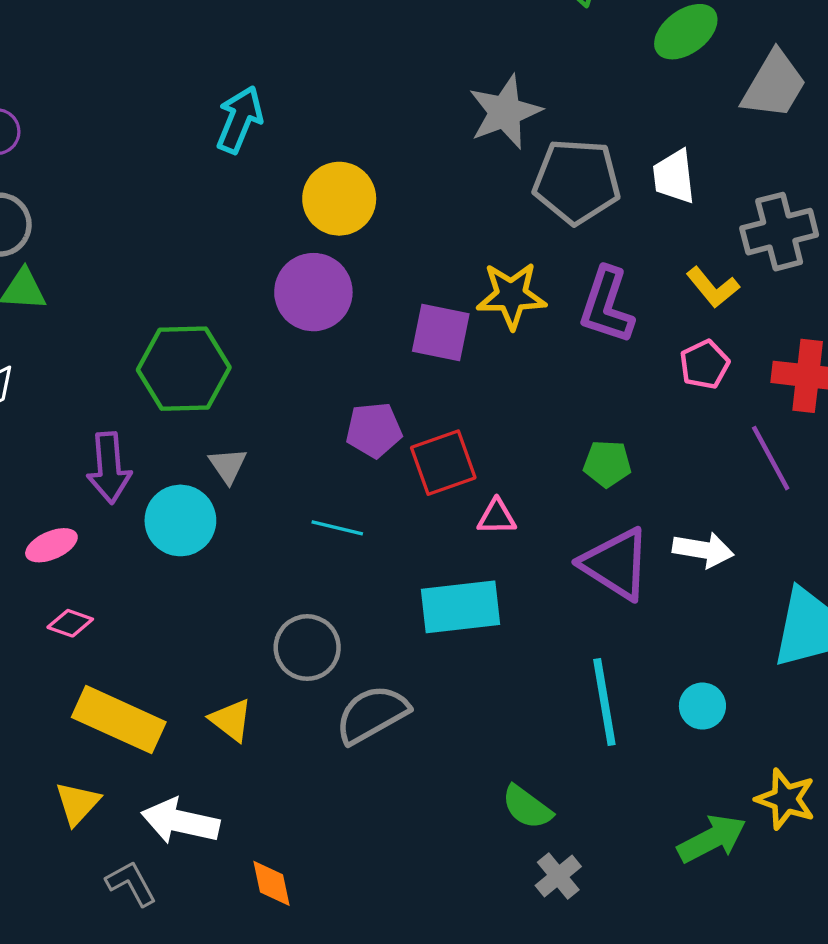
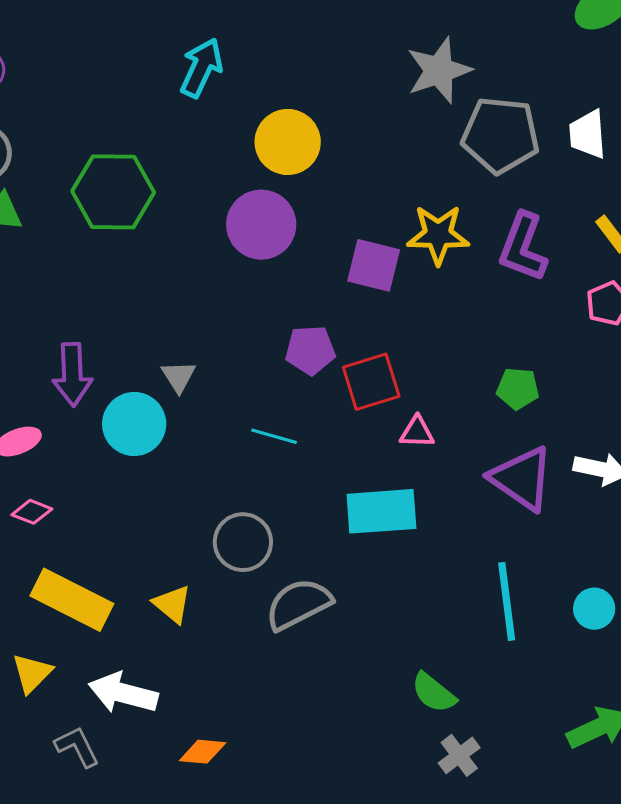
green hexagon: (184, 369) -> (113, 192), moved
orange diamond: (272, 883) -> (203, 752), turned -75

